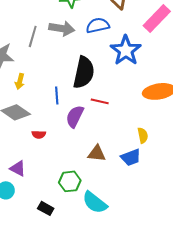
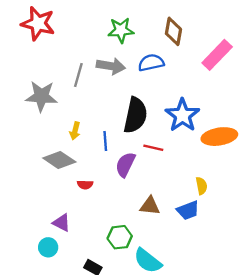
blue star: (126, 50) -> (182, 115), moved
yellow arrow: (20, 81) -> (75, 131), moved

